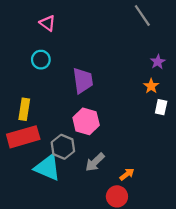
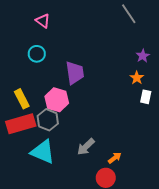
yellow rectangle: (24, 109) -> (22, 99), turned -36
pink hexagon: (86, 121) -> (57, 100), moved
gray hexagon: (63, 147) -> (48, 120), moved

